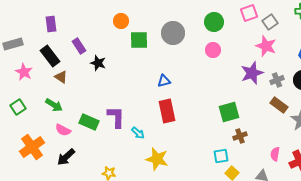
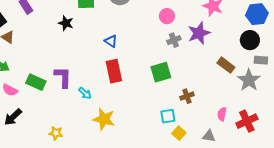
pink circle: (213, 50) -> (167, 16), moved
black star: (98, 63) -> (66, 23), moved
gray cross: (277, 80) -> (174, 40), moved
blue triangle: (164, 81) -> (111, 41), turned 48
green square: (229, 112) -> (161, 72), moved

